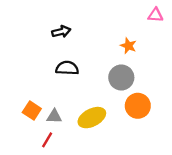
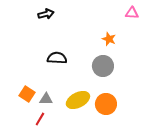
black arrow: (61, 32) -> (46, 14), moved
orange circle: (138, 106) -> (106, 104), moved

